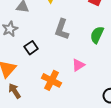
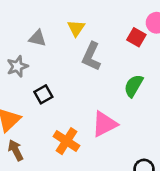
gray L-shape: (62, 29) -> (91, 56), moved
pink triangle: (78, 65) -> (105, 124), size x1.5

